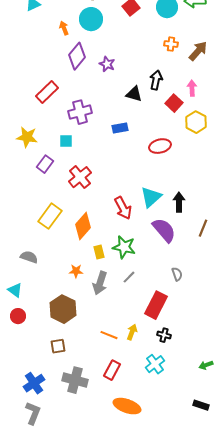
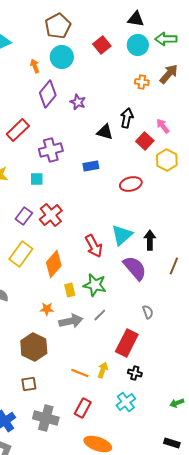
brown arrow: (198, 51) -> (169, 74), moved
pink arrow: (192, 88) -> (163, 126), turned -35
purple rectangle: (45, 164) -> (24, 216), moved
gray arrow: (100, 283) -> (71, 321), turned -120

